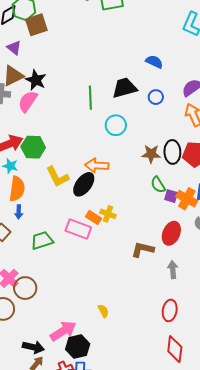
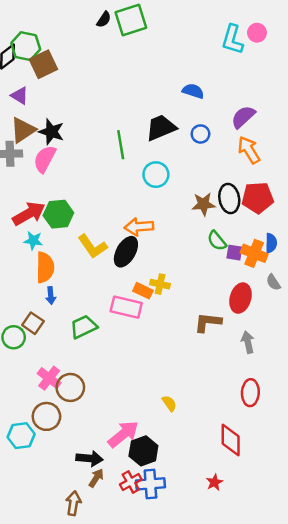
red diamond: (175, 349) -> (231, 440), moved

